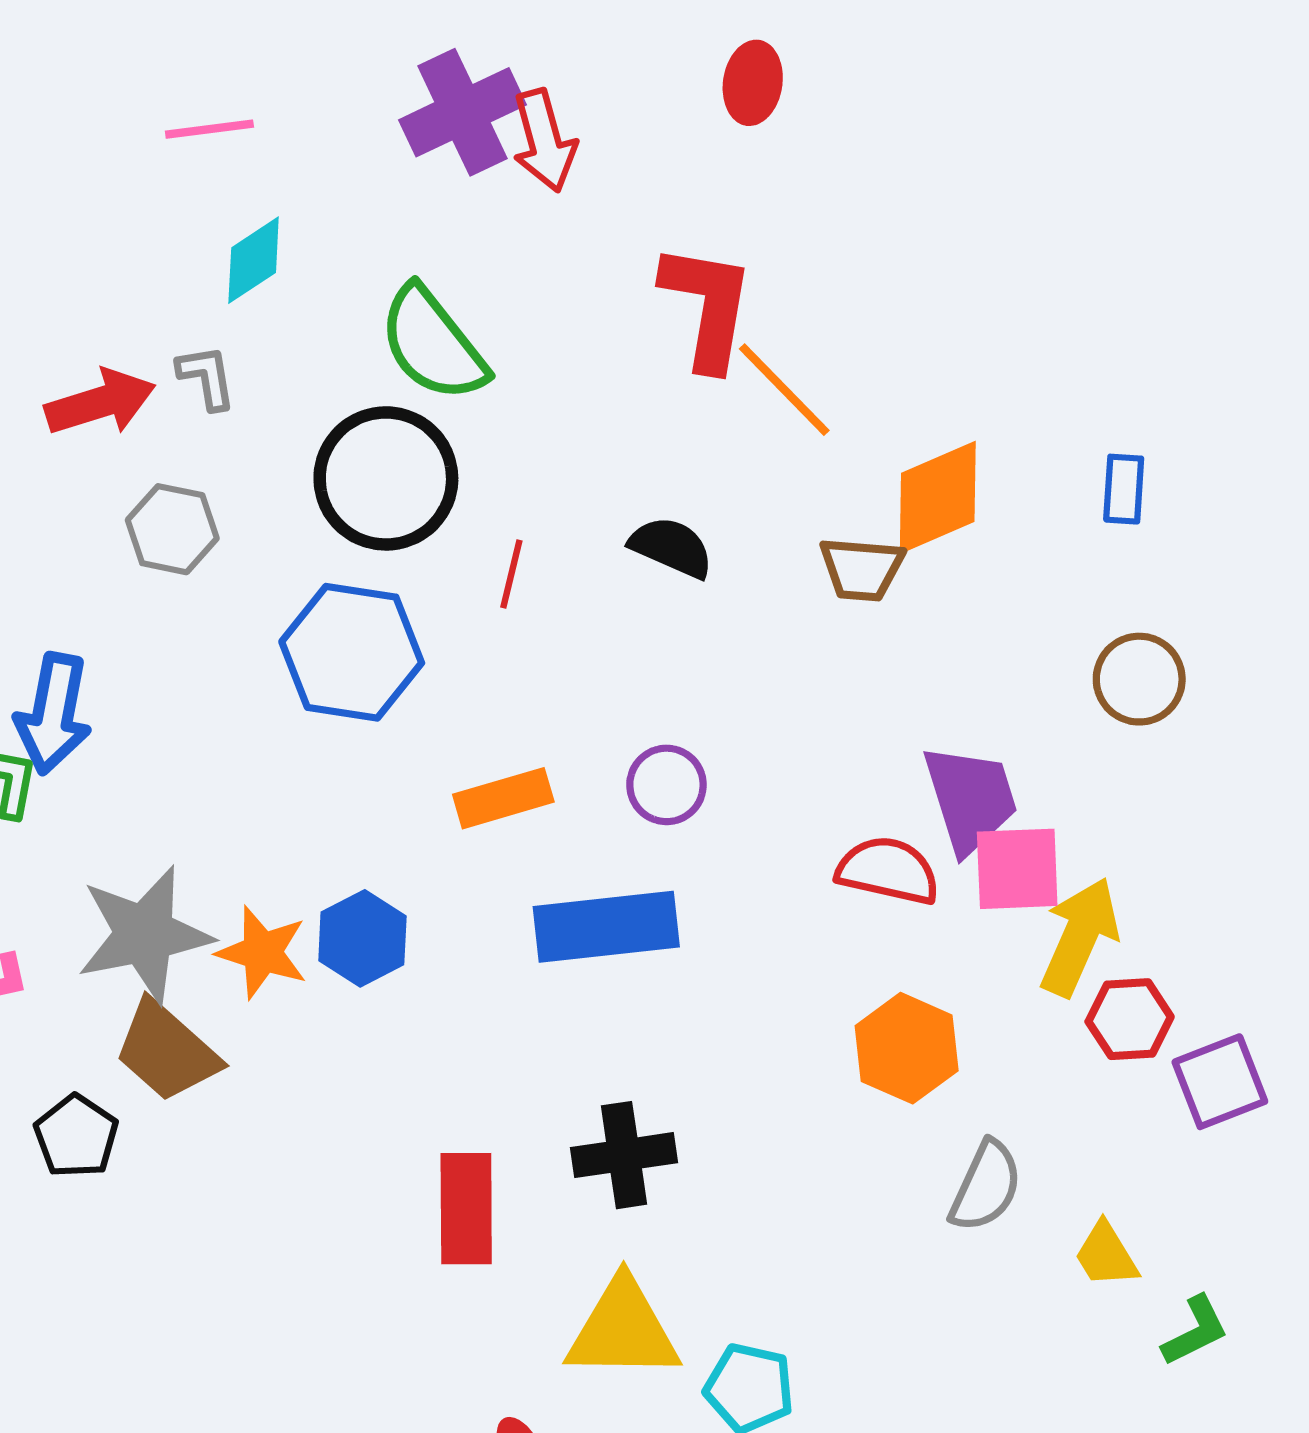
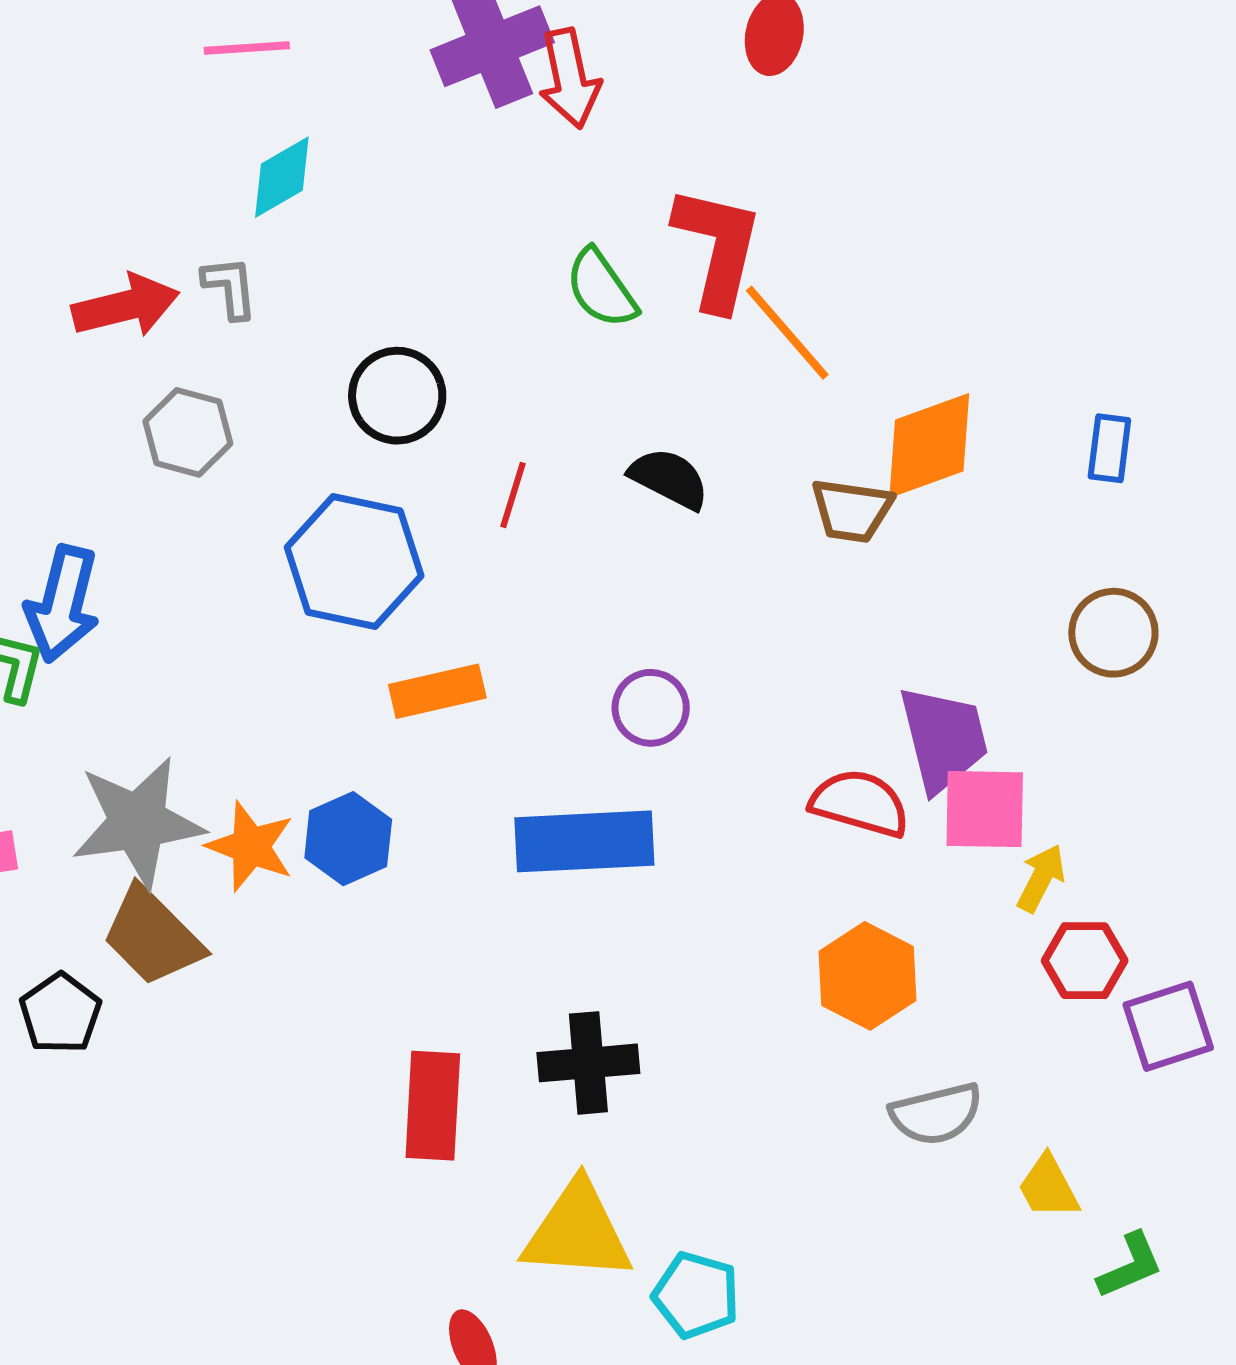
green semicircle: (433, 344) -> (601, 289), moved, size x0.7
black circle: (386, 478) -> (397, 396), size x0.7
orange rectangle: (503, 798) -> (437, 691), moved
yellow arrow: (1080, 937) -> (1041, 878), size x0.6
gray semicircle: (986, 1186) -> (936, 1114), turned 48

